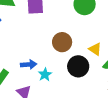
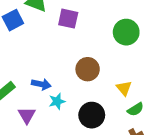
black circle: (78, 66) -> (92, 115), moved

